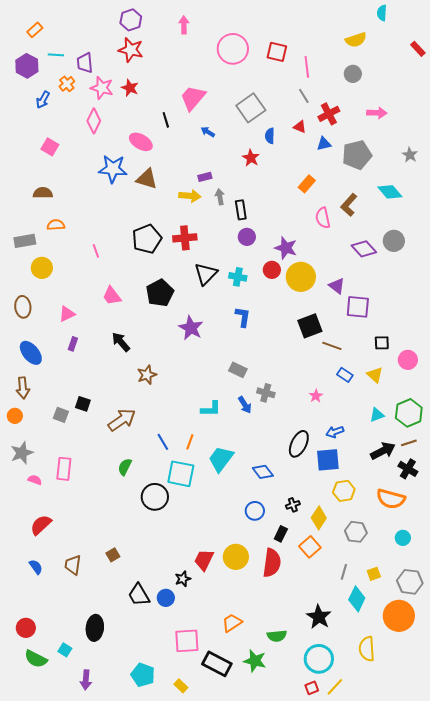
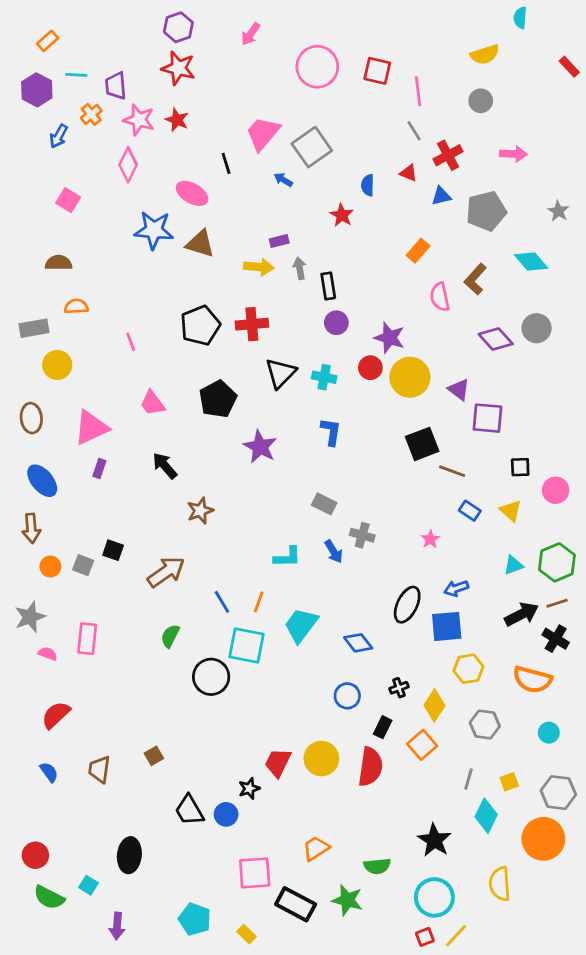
pink arrow: (184, 25) -> (251, 34), turned -144
gray square: (251, 108) -> (312, 147), moved
pink triangle: (67, 314) -> (91, 428), size x1.6
orange circle: (15, 416) -> (50, 567), moved

